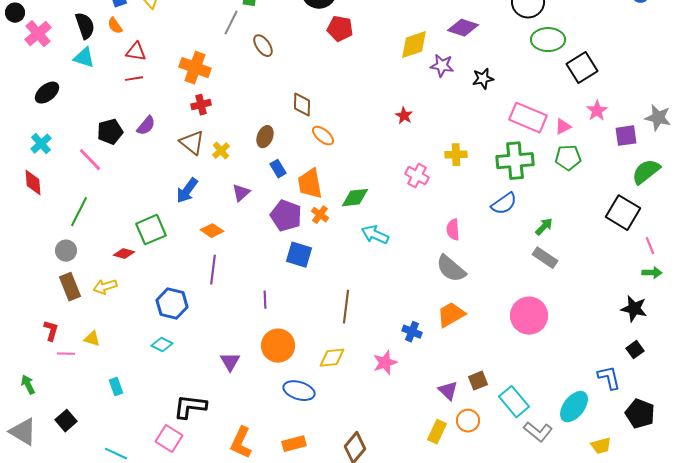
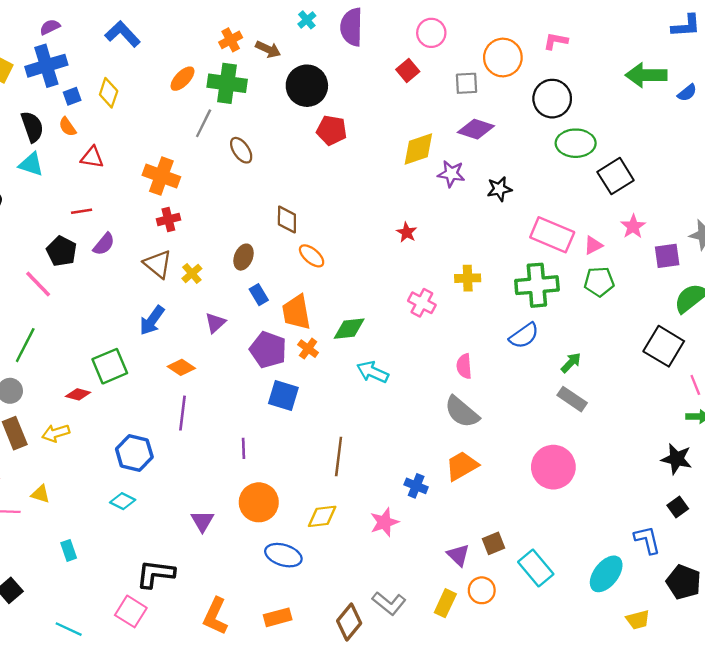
red line: (134, 79) -> (82, 211), moved
black pentagon: (110, 132) -> (62, 251), turned -30
gray L-shape: (538, 432) -> (389, 603), moved

